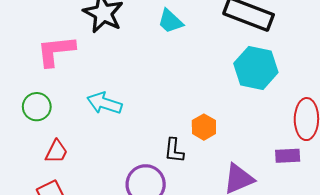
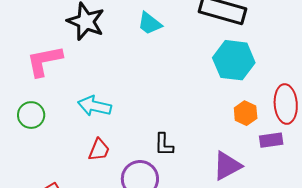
orange hexagon: (204, 127) -> (246, 113), moved
red trapezoid: (56, 152) -> (99, 150), moved

